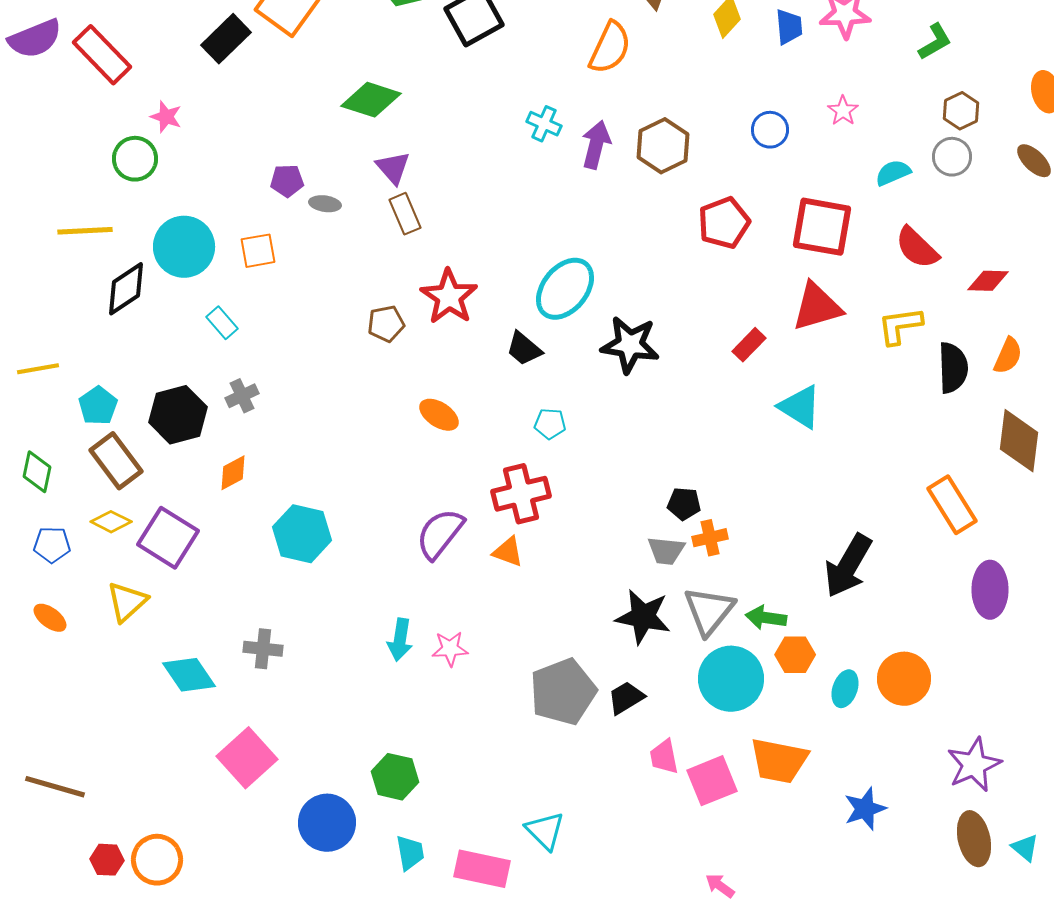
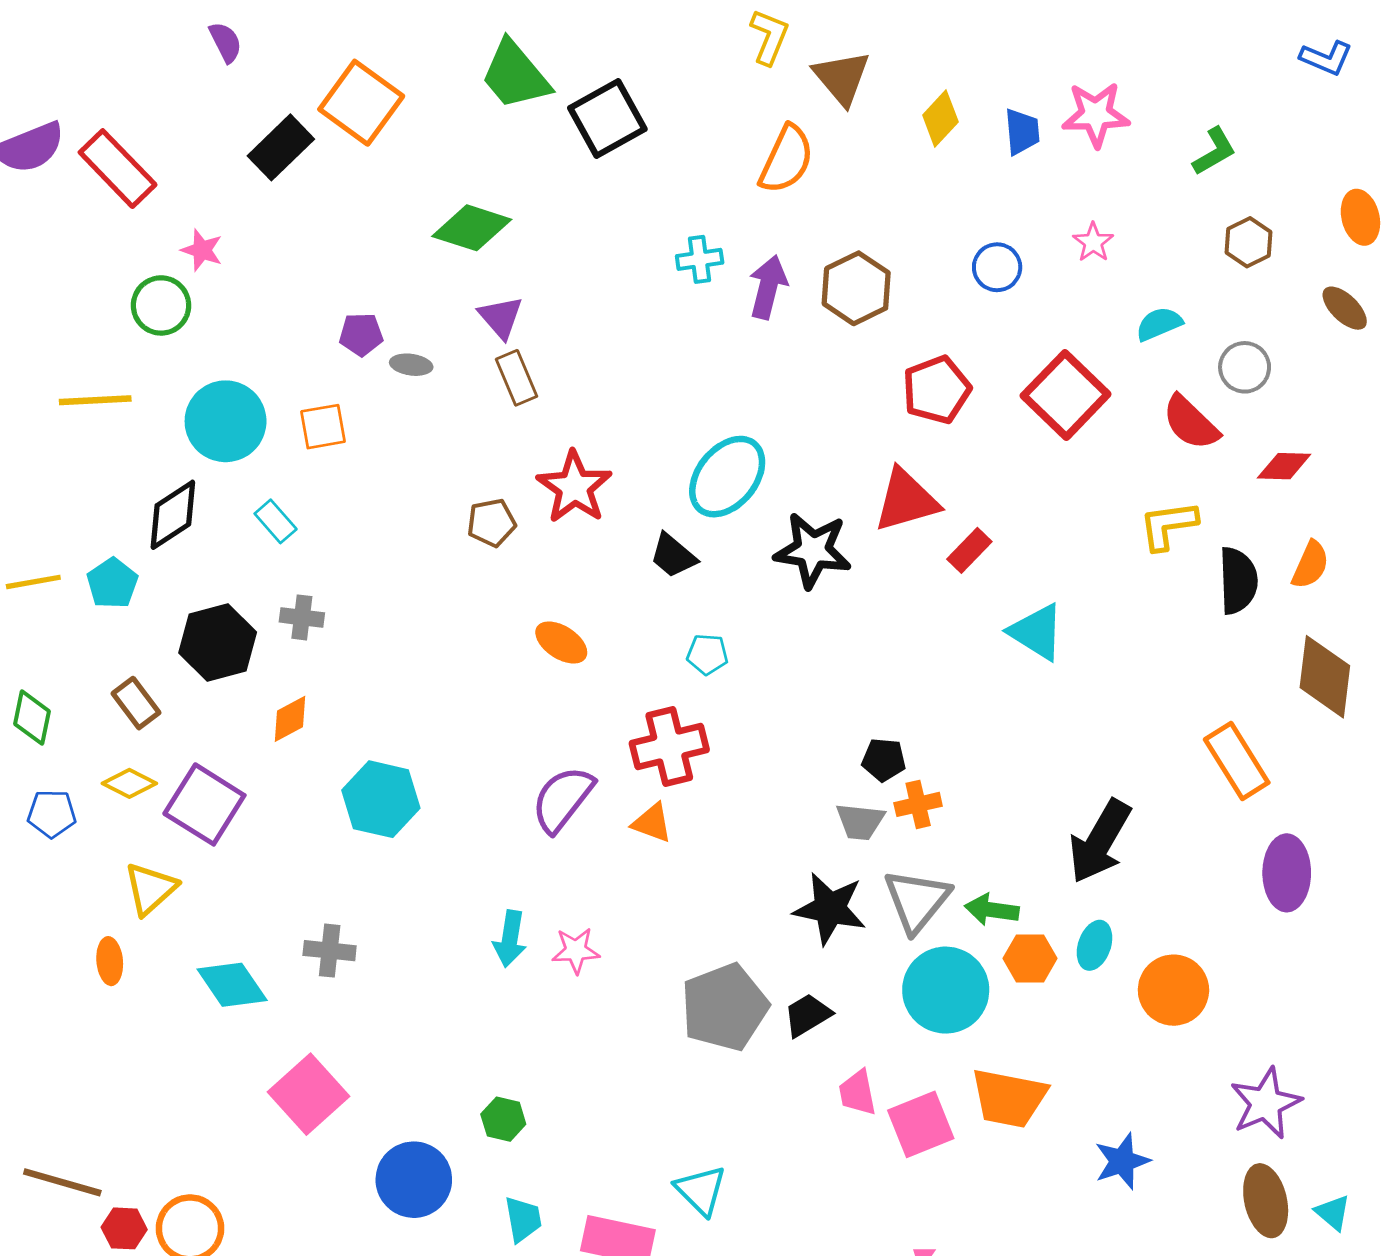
cyan cross: (544, 124) -> (700, 259), turned -32
gray circle: (952, 157) -> (1245, 367), moved
red square: (822, 227) -> (1066, 395), turned 34
black diamond: (126, 289) -> (173, 515), moved
red triangle: (817, 307) -> (906, 500), moved
gray cross: (242, 396) -> (302, 617), turned 32
cyan pentagon: (98, 406) -> (112, 583), moved
brown rectangle: (116, 461) -> (136, 703), size x0.7
orange ellipse: (50, 618) -> (110, 961), moved, turned 48
cyan ellipse: (845, 689) -> (1094, 945), moved
green hexagon: (395, 777) -> (503, 1119), size x0.7
brown line: (55, 787) -> (62, 1182), moved

